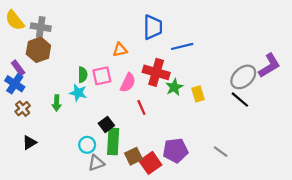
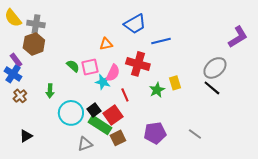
blue trapezoid: (153, 27) -> (135, 24), turned 60
purple L-shape: (269, 66) -> (238, 37), moved
green semicircle: (83, 75) -> (73, 66), turned -48
green star: (174, 87) -> (157, 90), moved
cyan star: (78, 93) -> (103, 82), moved
green rectangle: (113, 141) -> (100, 125), turned -60
black triangle: (29, 143) -> (26, 136), moved
cyan circle: (87, 145) -> (71, 113), moved, size x1.6
red square: (150, 163) -> (113, 115), moved

